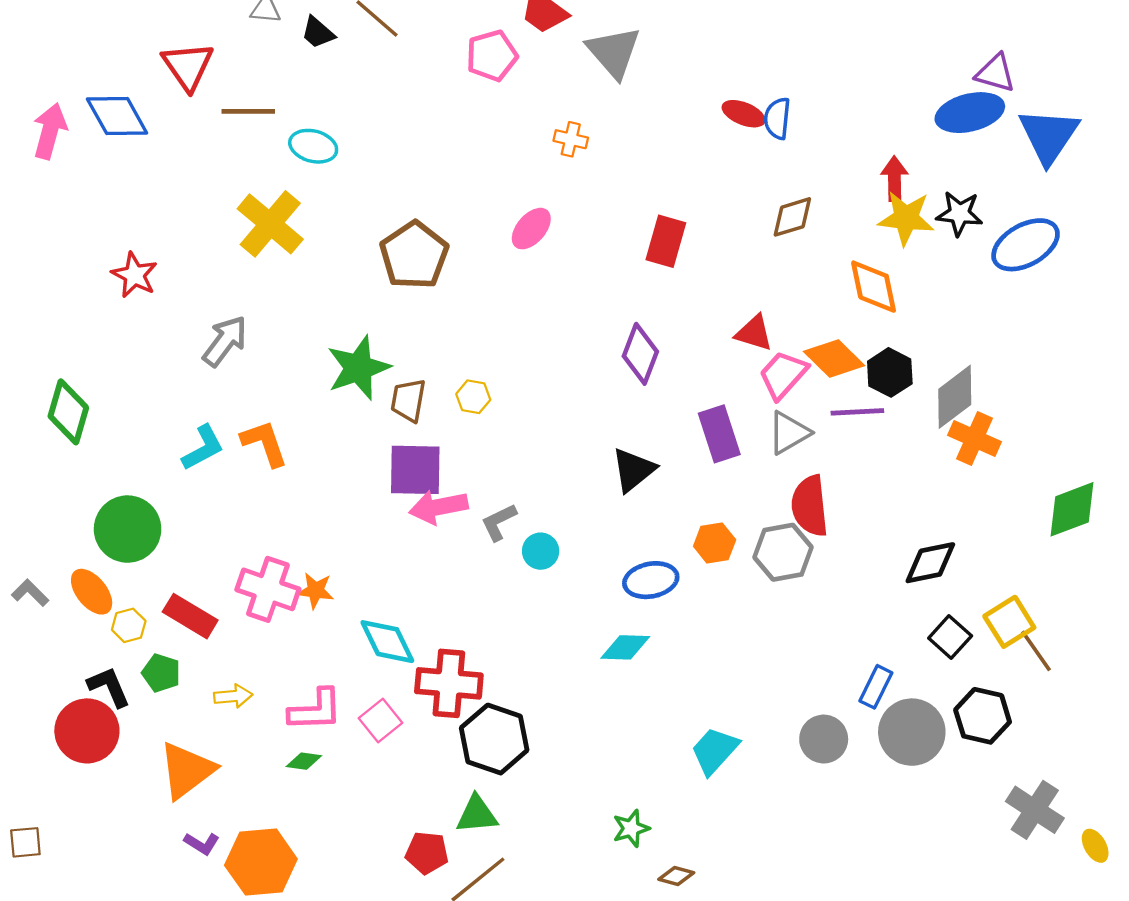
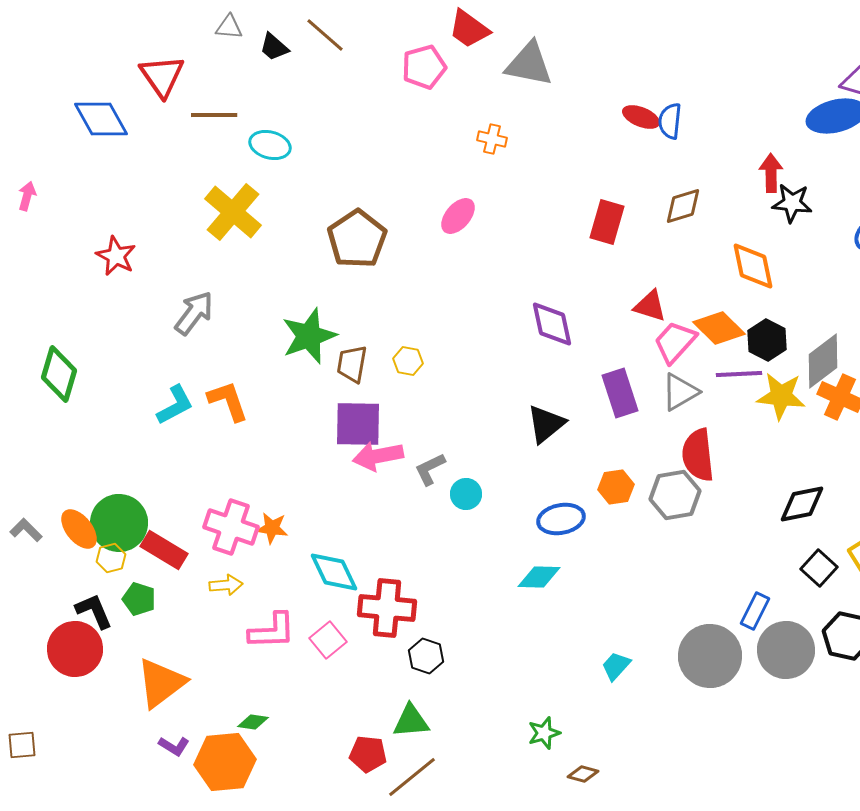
gray triangle: (614, 52) -> (529, 64), turned -38
pink arrow: (50, 131) -> (27, 196), moved, size x0.6
black star: (959, 213) -> (792, 203), moved
yellow star: (906, 218) -> (781, 396), moved
red rectangle: (666, 241) -> (607, 222), moved
purple diamond: (640, 354) -> (552, 324), turned -33
green circle: (128, 529) -> (119, 523), moved
yellow arrow: (233, 696) -> (226, 585), moved
black hexagon: (494, 739) -> (426, 656), size x0.6
gray circle: (824, 739) -> (710, 656), size x1.5
cyan trapezoid: (715, 751) -> (616, 666), size x0.7
green diamond: (304, 761) -> (253, 722), moved

